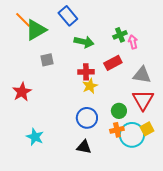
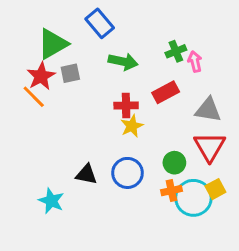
orange line: (23, 20) -> (34, 97), moved
gray square: (47, 60) -> (70, 73), moved
red star: (22, 92) -> (41, 76), moved
black triangle: (84, 147) -> (86, 174), moved

